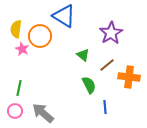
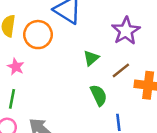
pink star: (22, 49) -> (16, 67), moved
green triangle: (83, 55) -> (91, 58), turned 40

